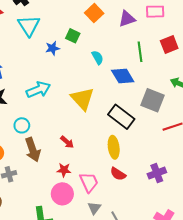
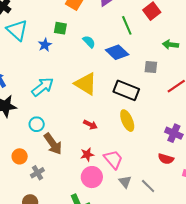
gray square: (152, 100) -> (151, 67), size x0.6
red arrow: (67, 142) -> (90, 125), moved
purple cross: (157, 173) -> (174, 133), turned -30
red semicircle: (118, 174) -> (166, 159), moved

